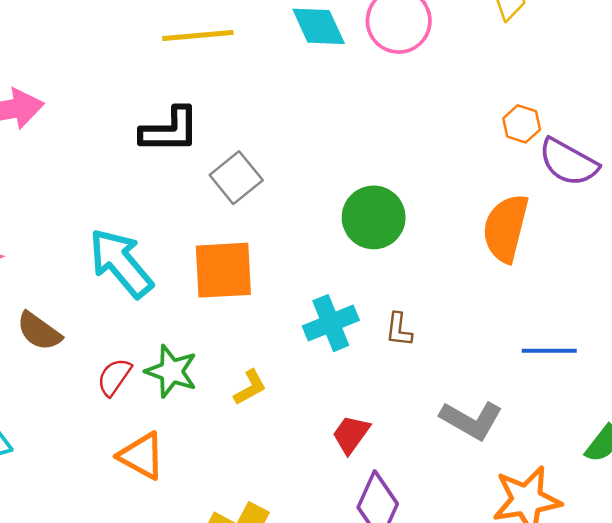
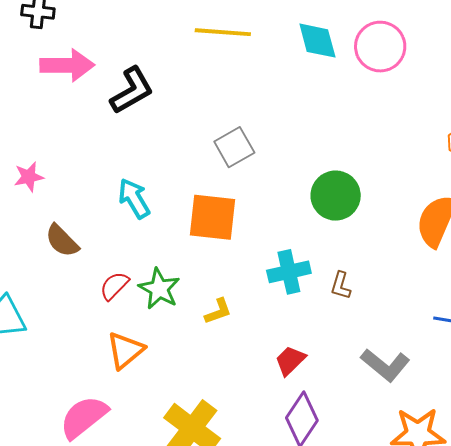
black L-shape: (170, 130) -> (132, 91), moved, turned -39
cyan arrow: (121, 263) -> (134, 198), size x0.7
orange triangle: (142, 456) -> (125, 350), turned 42

